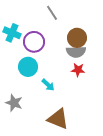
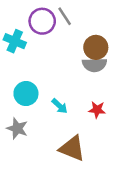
purple circle: (34, 42) -> (42, 21), moved
cyan circle: (28, 67) -> (26, 94), moved
red star: (78, 70) -> (97, 110), moved

